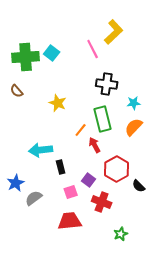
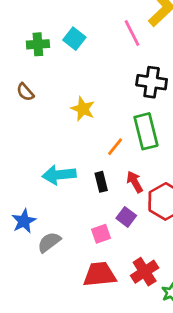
green cross: (26, 57) -> (38, 44), size x0.6
red arrow: (95, 145) -> (135, 182), moved
black rectangle: (61, 167) -> (101, 182), moved
red cross: (102, 202) -> (145, 272), moved, turned 36

